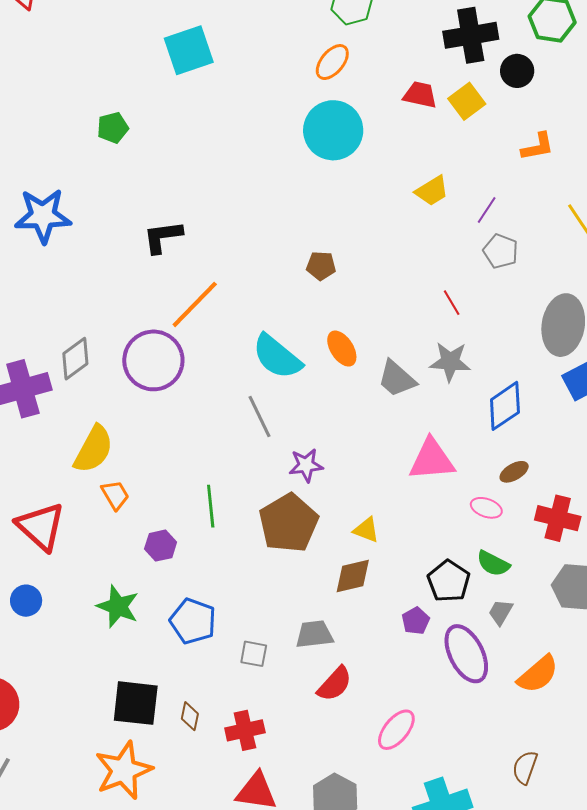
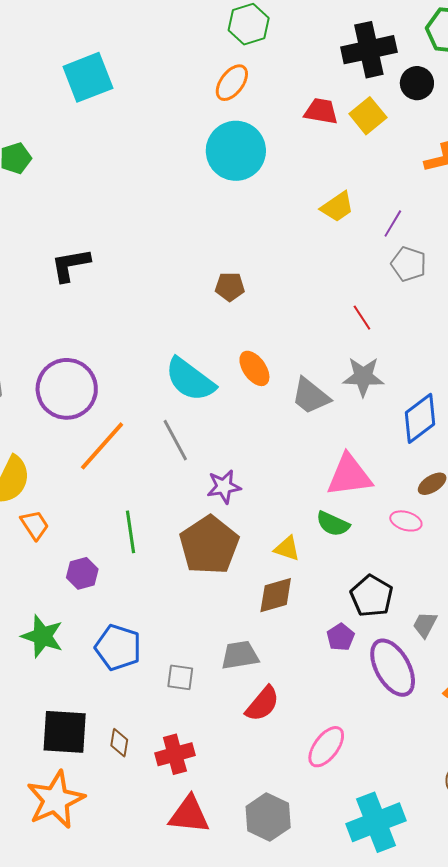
orange line: (195, 304) -> (102, 446), moved
green semicircle: (493, 563) -> (333, 524), moved

